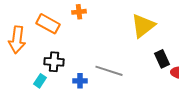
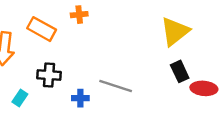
yellow triangle: (143, 26) -> (175, 31), moved
cyan rectangle: (40, 81) -> (20, 98), moved

